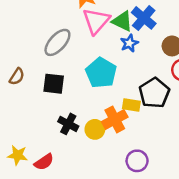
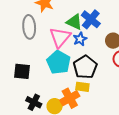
pink triangle: (96, 21) -> (60, 37), moved
gray ellipse: (57, 42) -> (29, 27), moved, turned -45
black pentagon: (154, 93) -> (85, 67), moved

